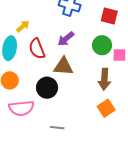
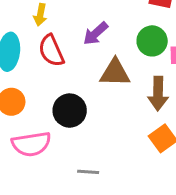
yellow arrow: (23, 26) -> (40, 15), moved, turned 144
brown triangle: (63, 66) -> (115, 73), moved

